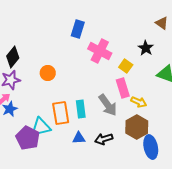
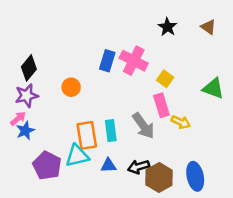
blue rectangle: (78, 29) -> (107, 61), moved
black star: (146, 48) -> (167, 27), moved
cyan triangle: (41, 127) -> (77, 156), moved
brown hexagon: (137, 127) -> (159, 178), moved

